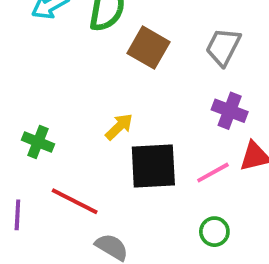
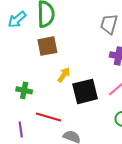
brown square: (149, 48) -> (47, 46), moved, turned -30

